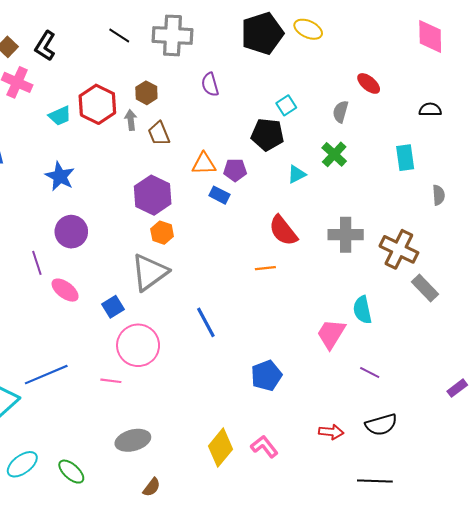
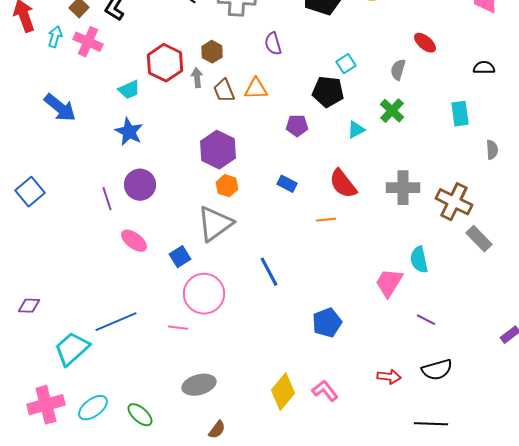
cyan trapezoid: (60, 116) -> (129, 90), moved
orange triangle: (204, 164) -> (256, 89), moved
blue rectangle: (219, 195) -> (287, 184), moved
purple line: (37, 263) -> (107, 199), moved

